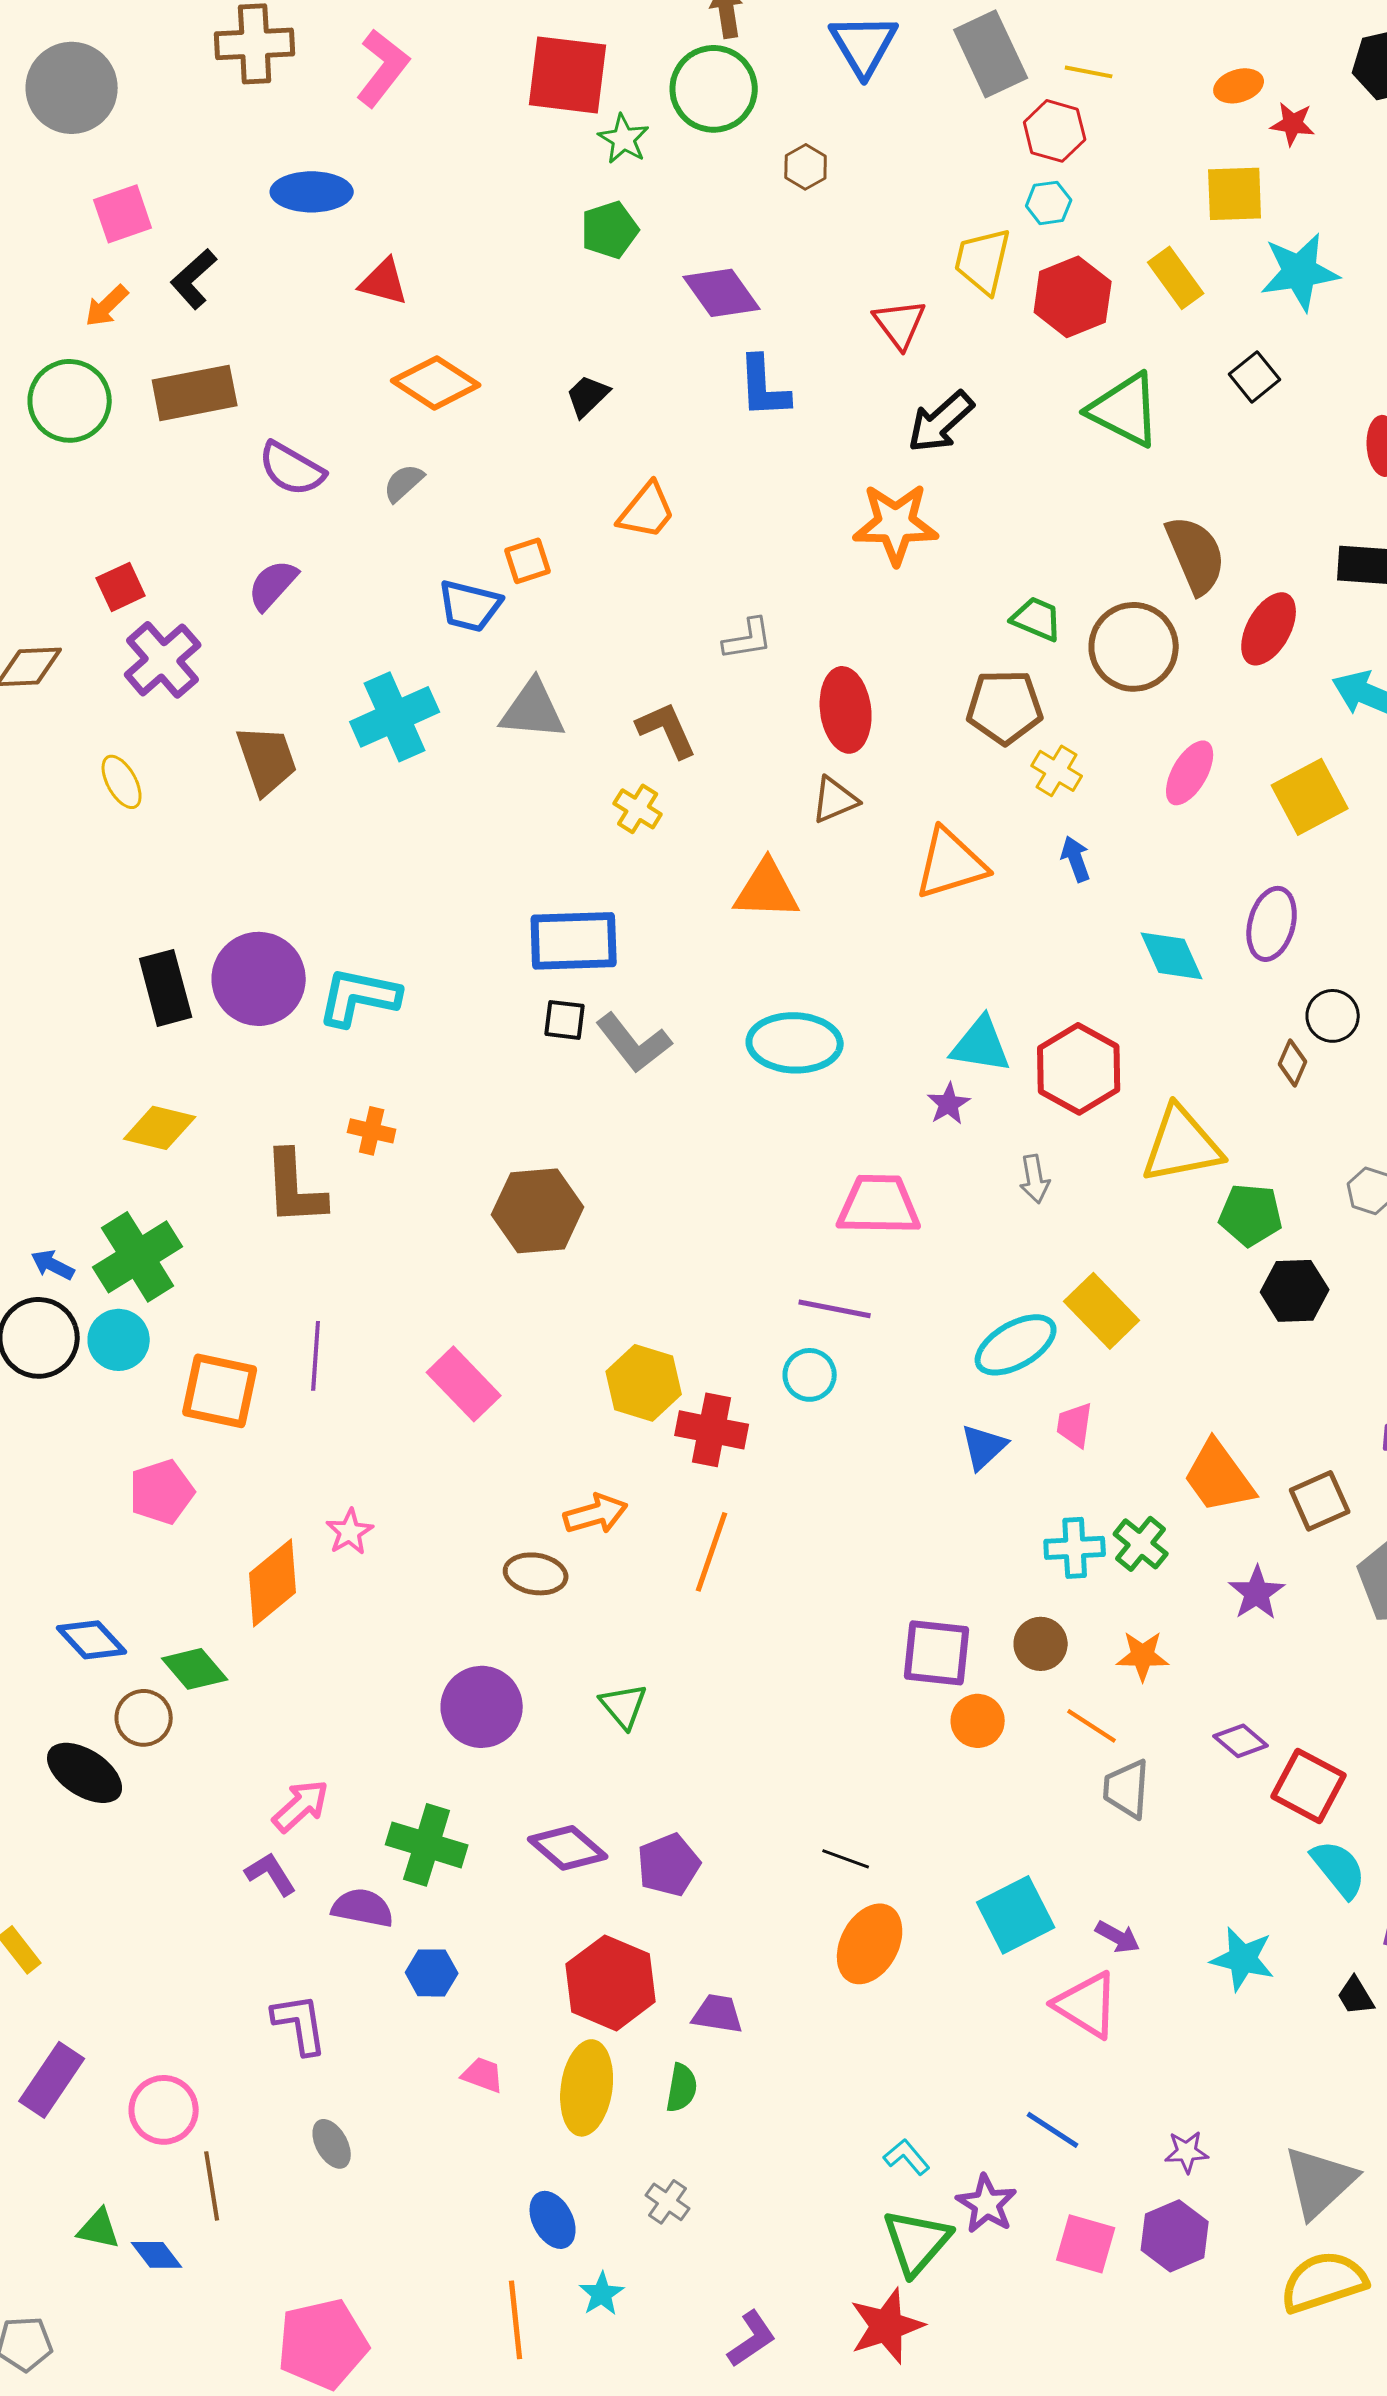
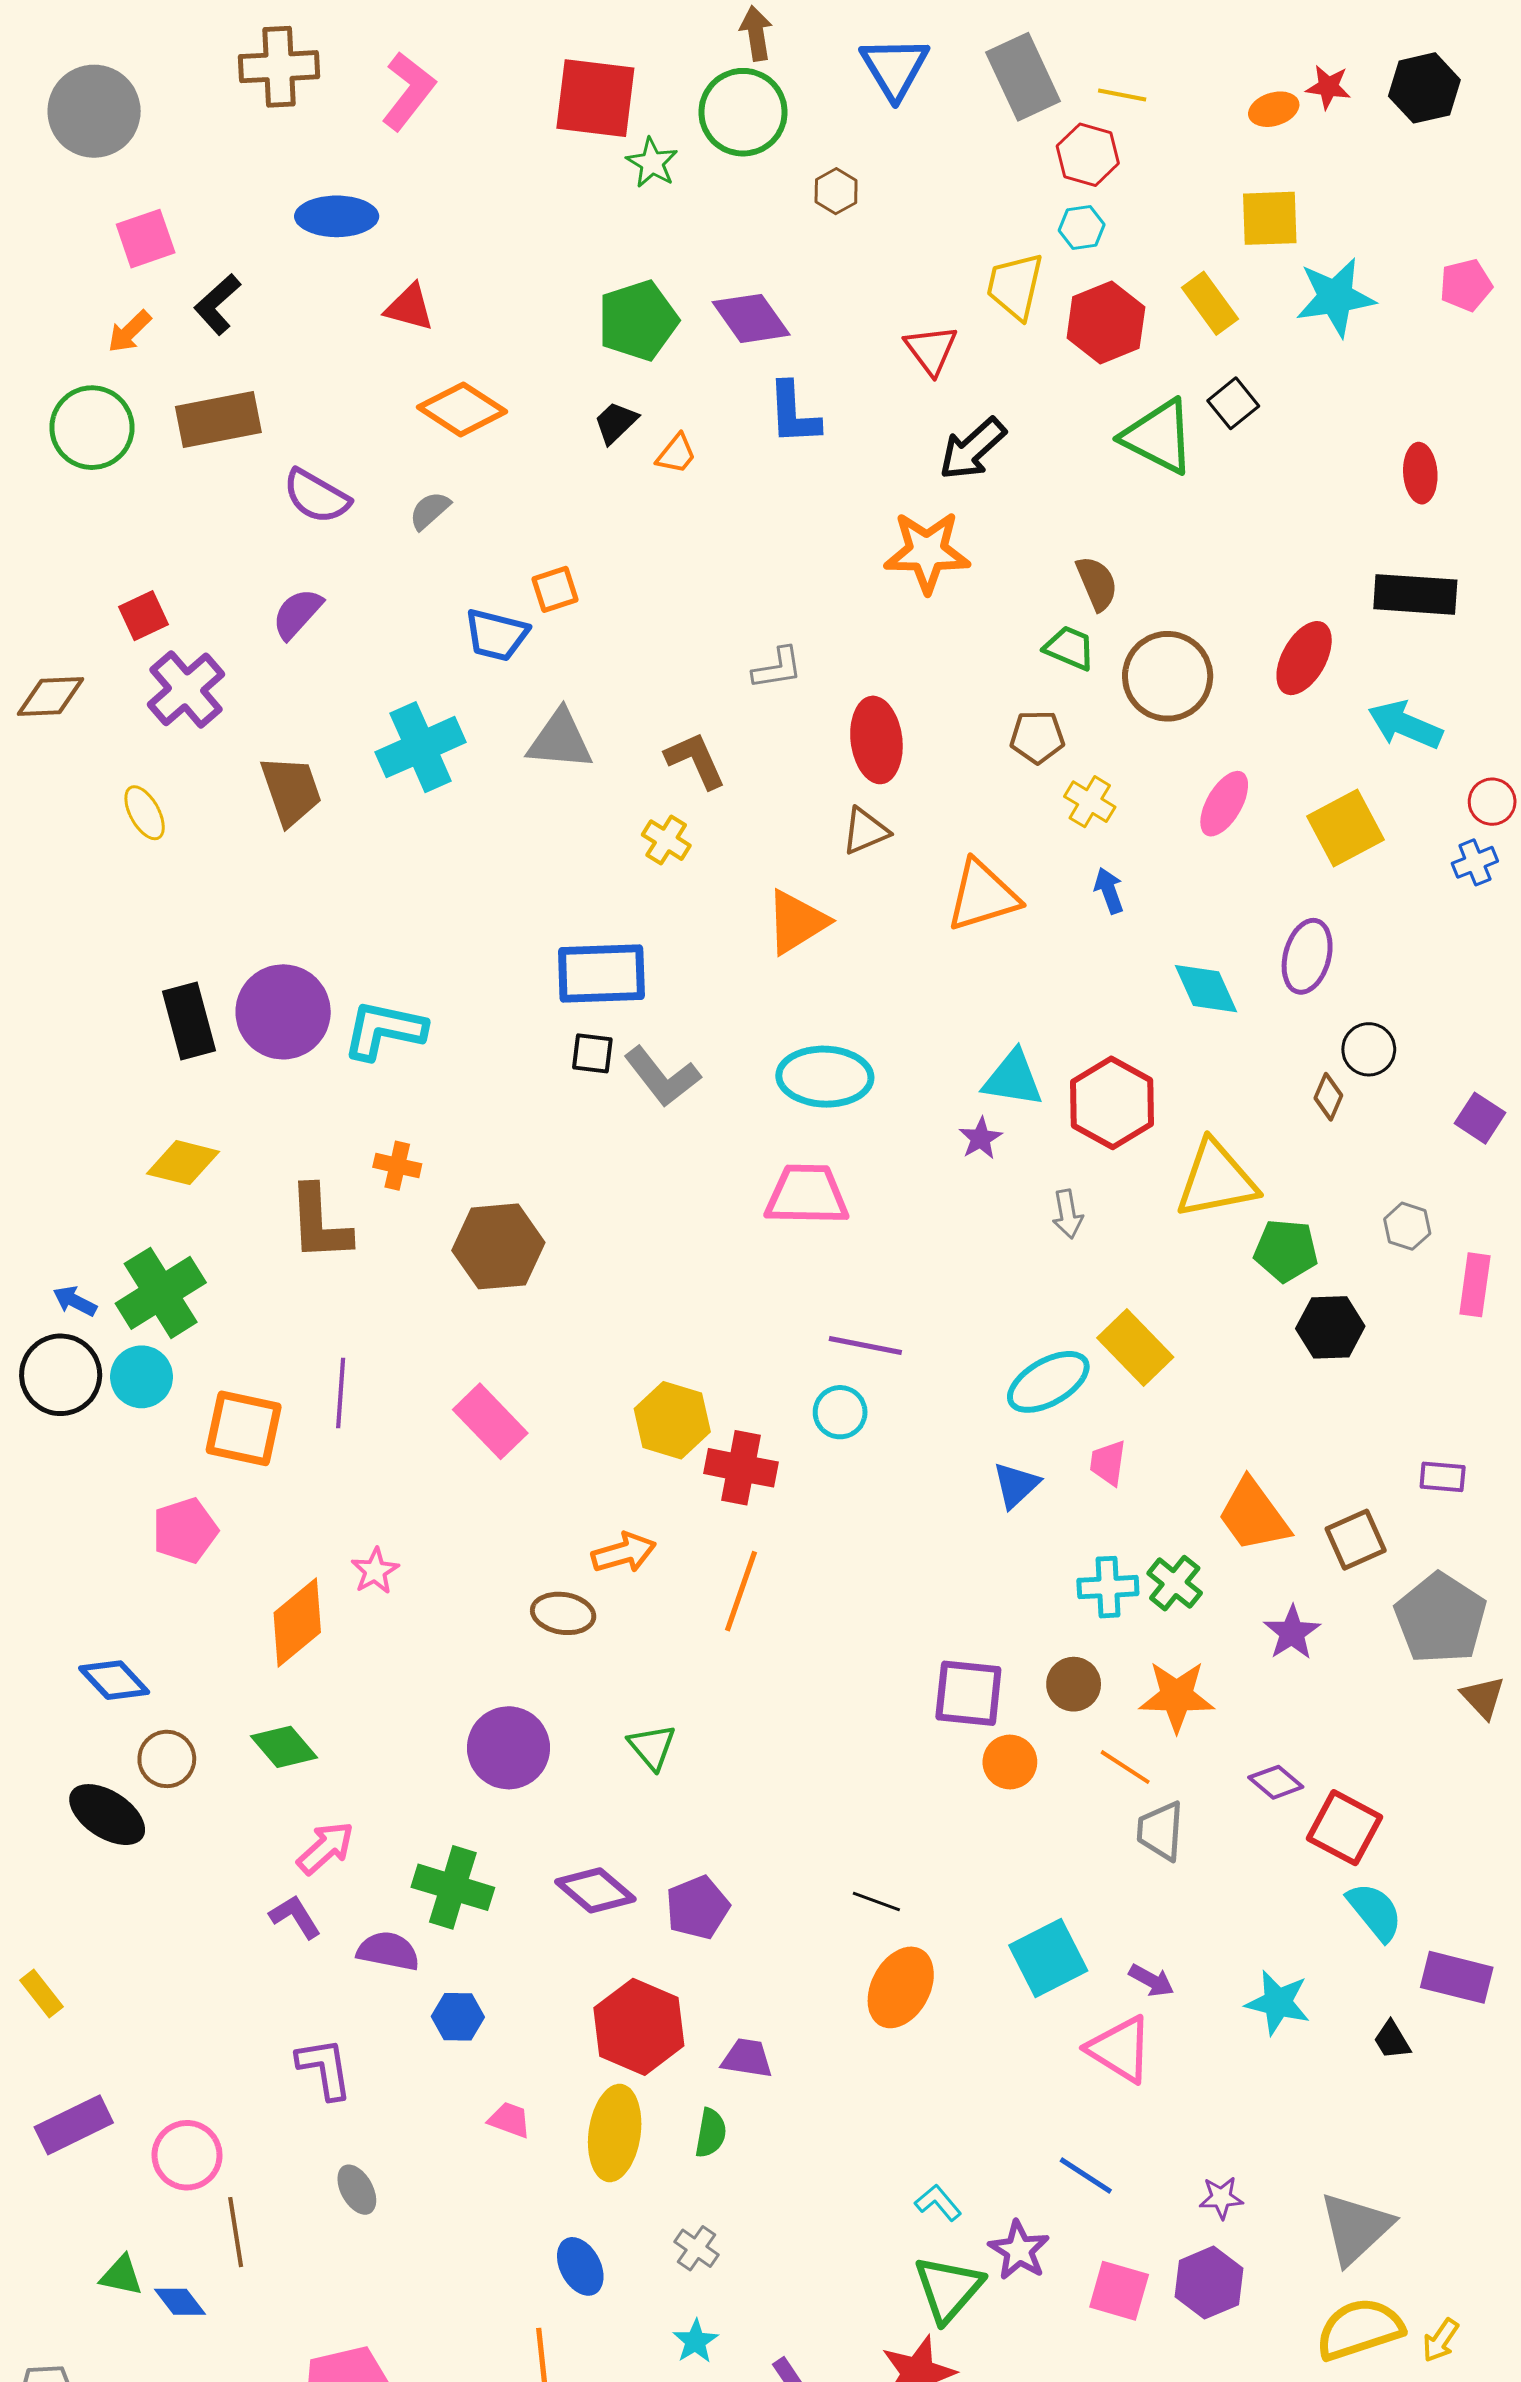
red star: (1293, 124) -> (1328, 87), moved
green pentagon: (610, 230) -> (638, 320), moved, size x1.4
black square: (1255, 377) -> (1233, 403), moved
orange trapezoid: (647, 511) -> (676, 454), moved, size x0.7
brown semicircle: (1196, 555) -> (1097, 583), moved, size x0.7
brown pentagon: (1005, 707) -> (1037, 737), size x0.7
orange triangle: (767, 890) -> (797, 922), turned -34
pink trapezoid: (879, 1205) -> (807, 1195), moved
brown hexagon: (538, 1211) -> (498, 1246), moved
orange star: (1143, 1656) -> (1177, 1696), size x1.4
green diamond: (195, 1669) -> (284, 1747), moved
purple rectangle: (52, 2080) -> (74, 2125), turned 30
cyan star: (602, 2294) -> (695, 2341), moved

